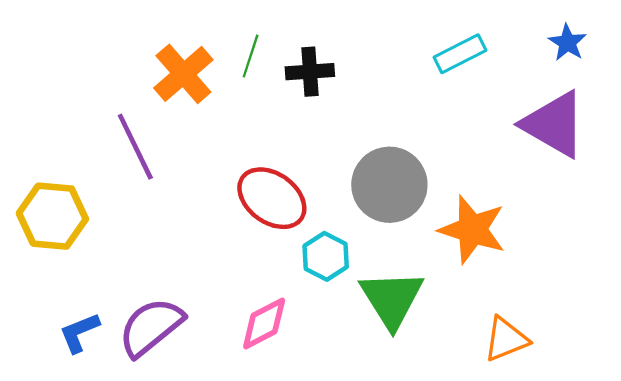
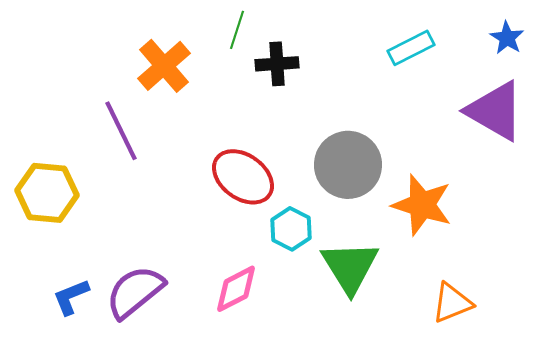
green line: (251, 56) -> (237, 30), moved

